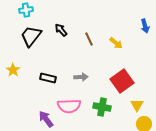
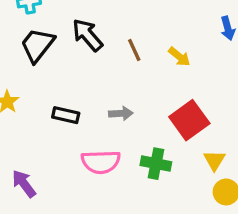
black arrow: (61, 30) -> (87, 35), size x1.5
purple arrow: (46, 119) -> (24, 184), moved

